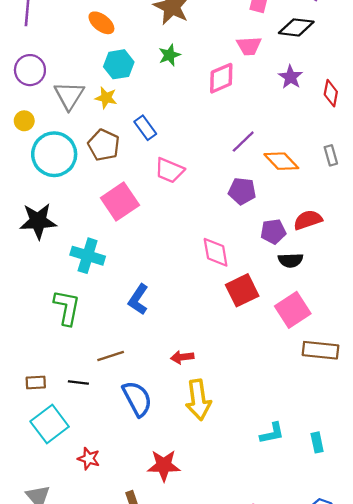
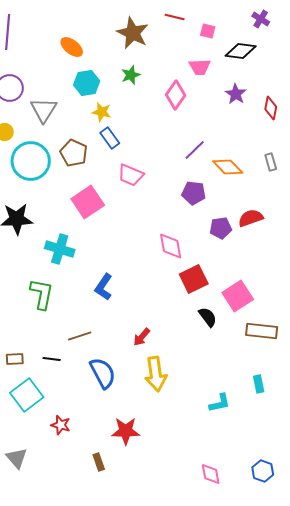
pink diamond: (221, 78) -> (176, 95), turned -32
yellow star: (106, 98) -> (102, 112), moved
black semicircle: (291, 260) -> (208, 317), moved, turned -125
red arrow: (182, 357) -> (142, 337), turned -42
cyan rectangle: (317, 442) -> (259, 384), moved

